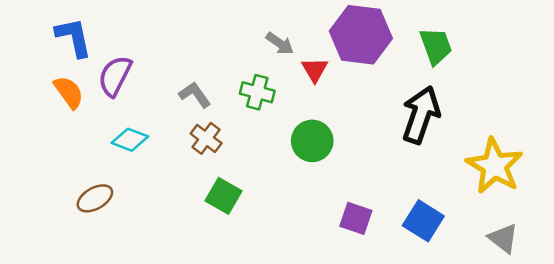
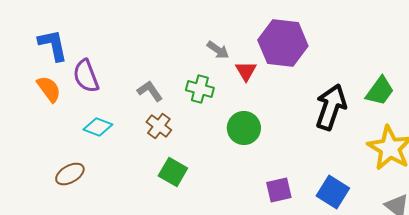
green trapezoid: (436, 46) -> (380, 91), moved, turned 56
purple semicircle: (115, 76) -> (86, 76), turned -48
purple square: (356, 218) -> (279, 190), turned -32

